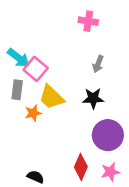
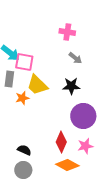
pink cross: (88, 21) -> (67, 32), moved
gray arrow: (98, 64) -> (75, 58), turned -72
pink square: (36, 69) -> (24, 62), turned -30

